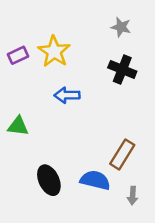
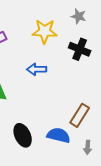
yellow star: (54, 51) -> (45, 31), moved, turned -30

